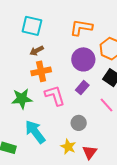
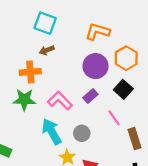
orange cross: (41, 71) -> (30, 72), moved
pink L-shape: (55, 95) -> (60, 101), turned -35
cyan arrow: (35, 132) -> (52, 132), moved

